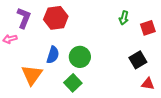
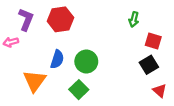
red square: (148, 28) -> (153, 41), moved, turned 35
red triangle: (148, 84) -> (160, 91), turned 32

